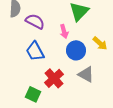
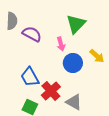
blue trapezoid: (35, 51) -> (30, 77), moved
gray triangle: (86, 74) -> (74, 102), moved

